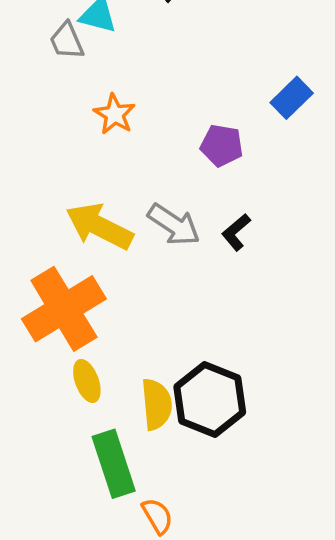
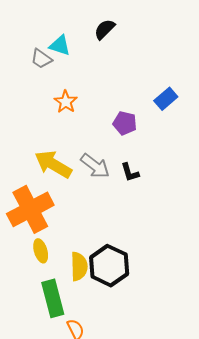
gray trapezoid: (67, 41) -> (41, 59), turned -35
black L-shape: (236, 232) -> (130, 172), turned -70

